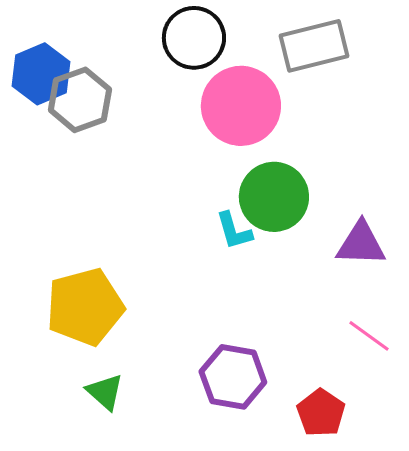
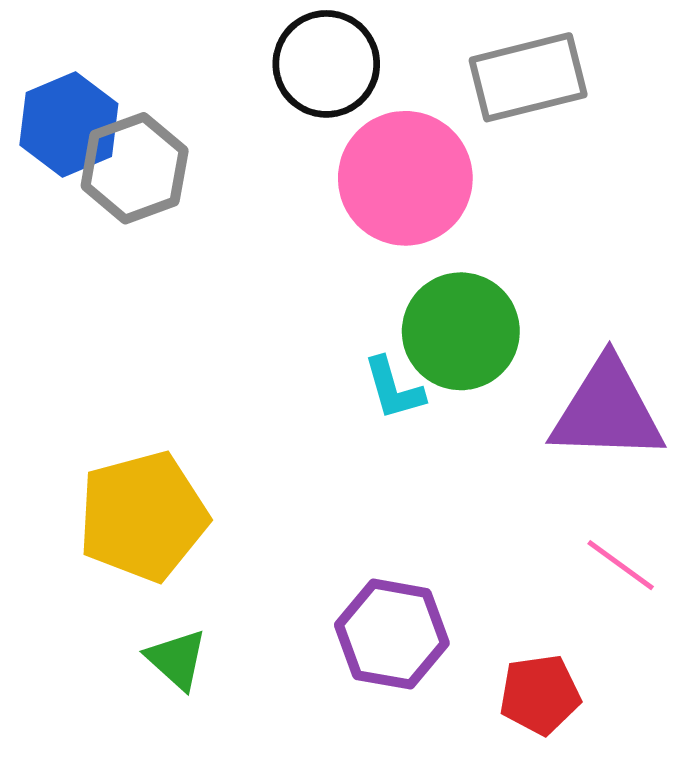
purple triangle: (361, 244) -> (607, 410), size x1.4
red pentagon: (321, 413) -> (540, 695), turned 30

